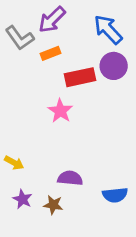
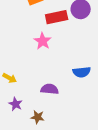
blue semicircle: (115, 195) -> (82, 72), moved
brown star: (53, 205) -> (38, 117), moved

